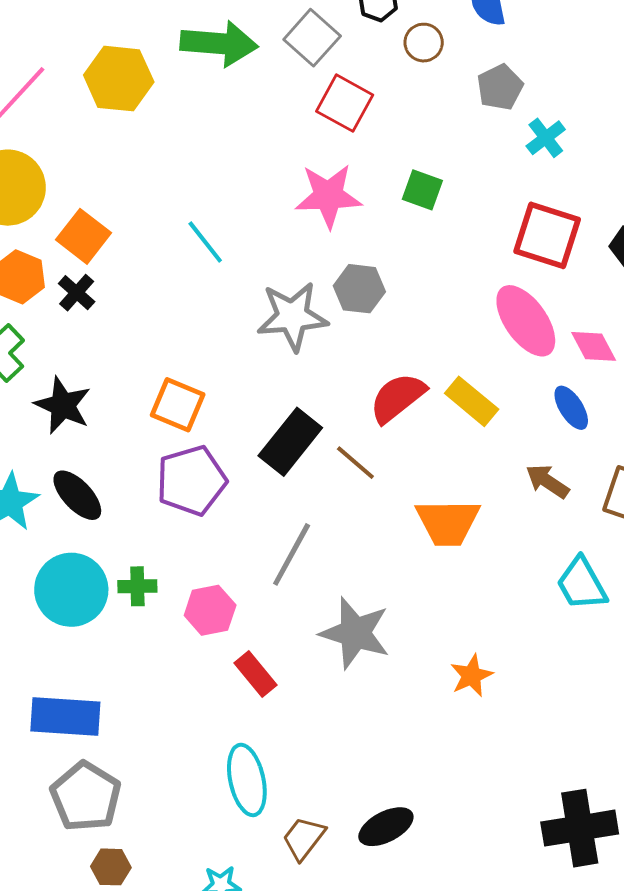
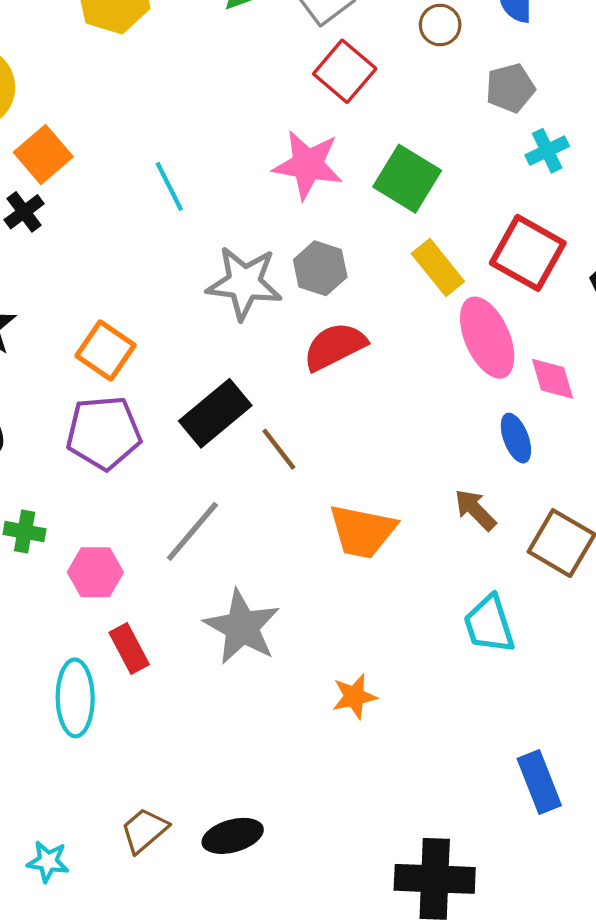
green square: (422, 190) -> (407, 179), size x1.5
red semicircle: (398, 398) -> (335, 346), moved
yellow rectangle: (472, 401) -> (438, 268), moved
cyan ellipse: (247, 780) -> (75, 698), moved

